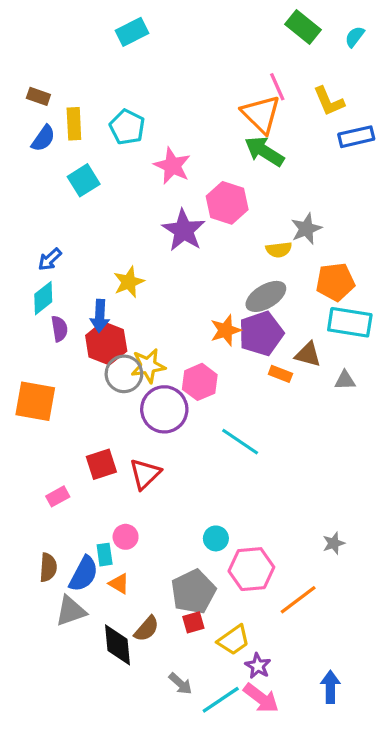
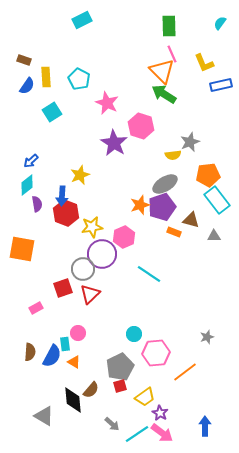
green rectangle: (303, 27) -> (169, 26), moved, turned 50
cyan rectangle: (350, 322) -> (217, 200), turned 44
gray circle: (124, 374) -> (83, 269), moved
gray triangle: (71, 611) -> (44, 416), moved, turned 50

